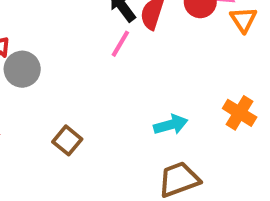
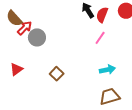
pink line: (120, 44) -> (100, 38), moved

